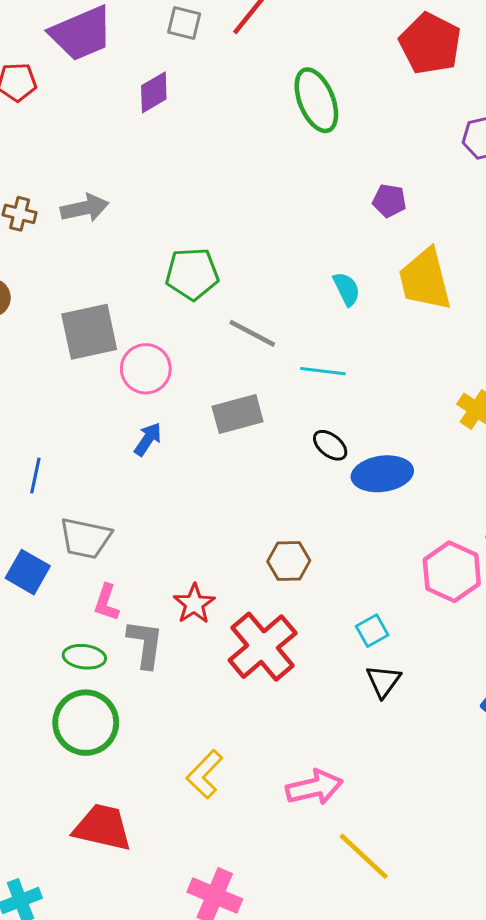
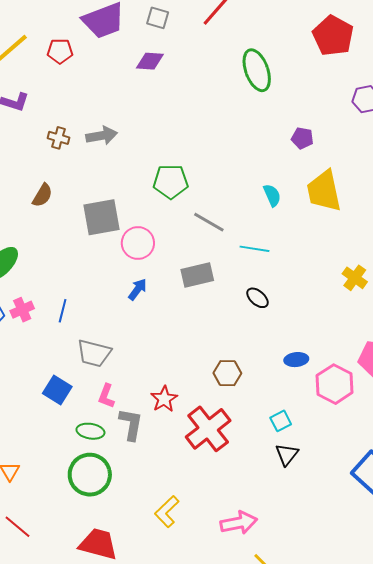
gray square: (184, 23) -> (158, 18), moved
purple diamond: (154, 92) -> (150, 61), turned 32
blue ellipse: (382, 474) -> (296, 360), moved, size x0.6
blue square: (28, 572) -> (57, 390), moved

